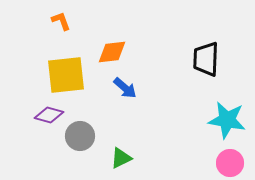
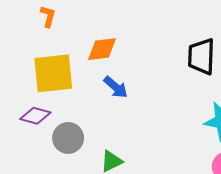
orange L-shape: (61, 21) -> (48, 16), turned 35

